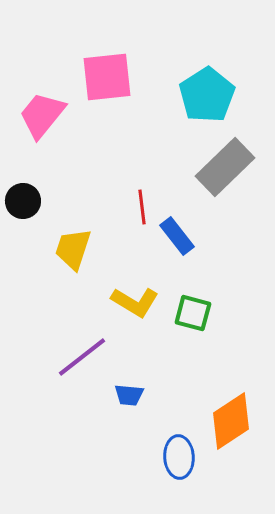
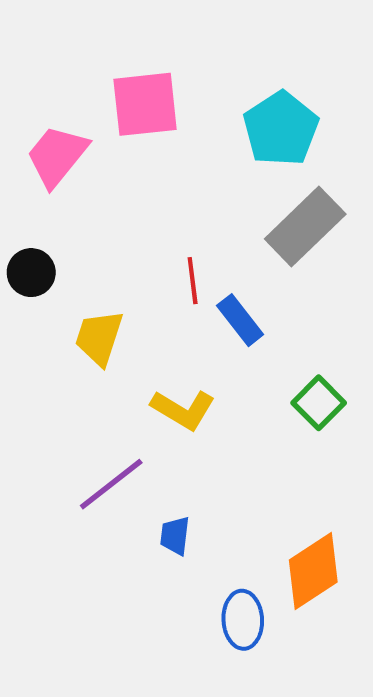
green square: (193, 313) -> (319, 403), moved, turned 30
blue trapezoid: (129, 395) -> (175, 536), turned 92

